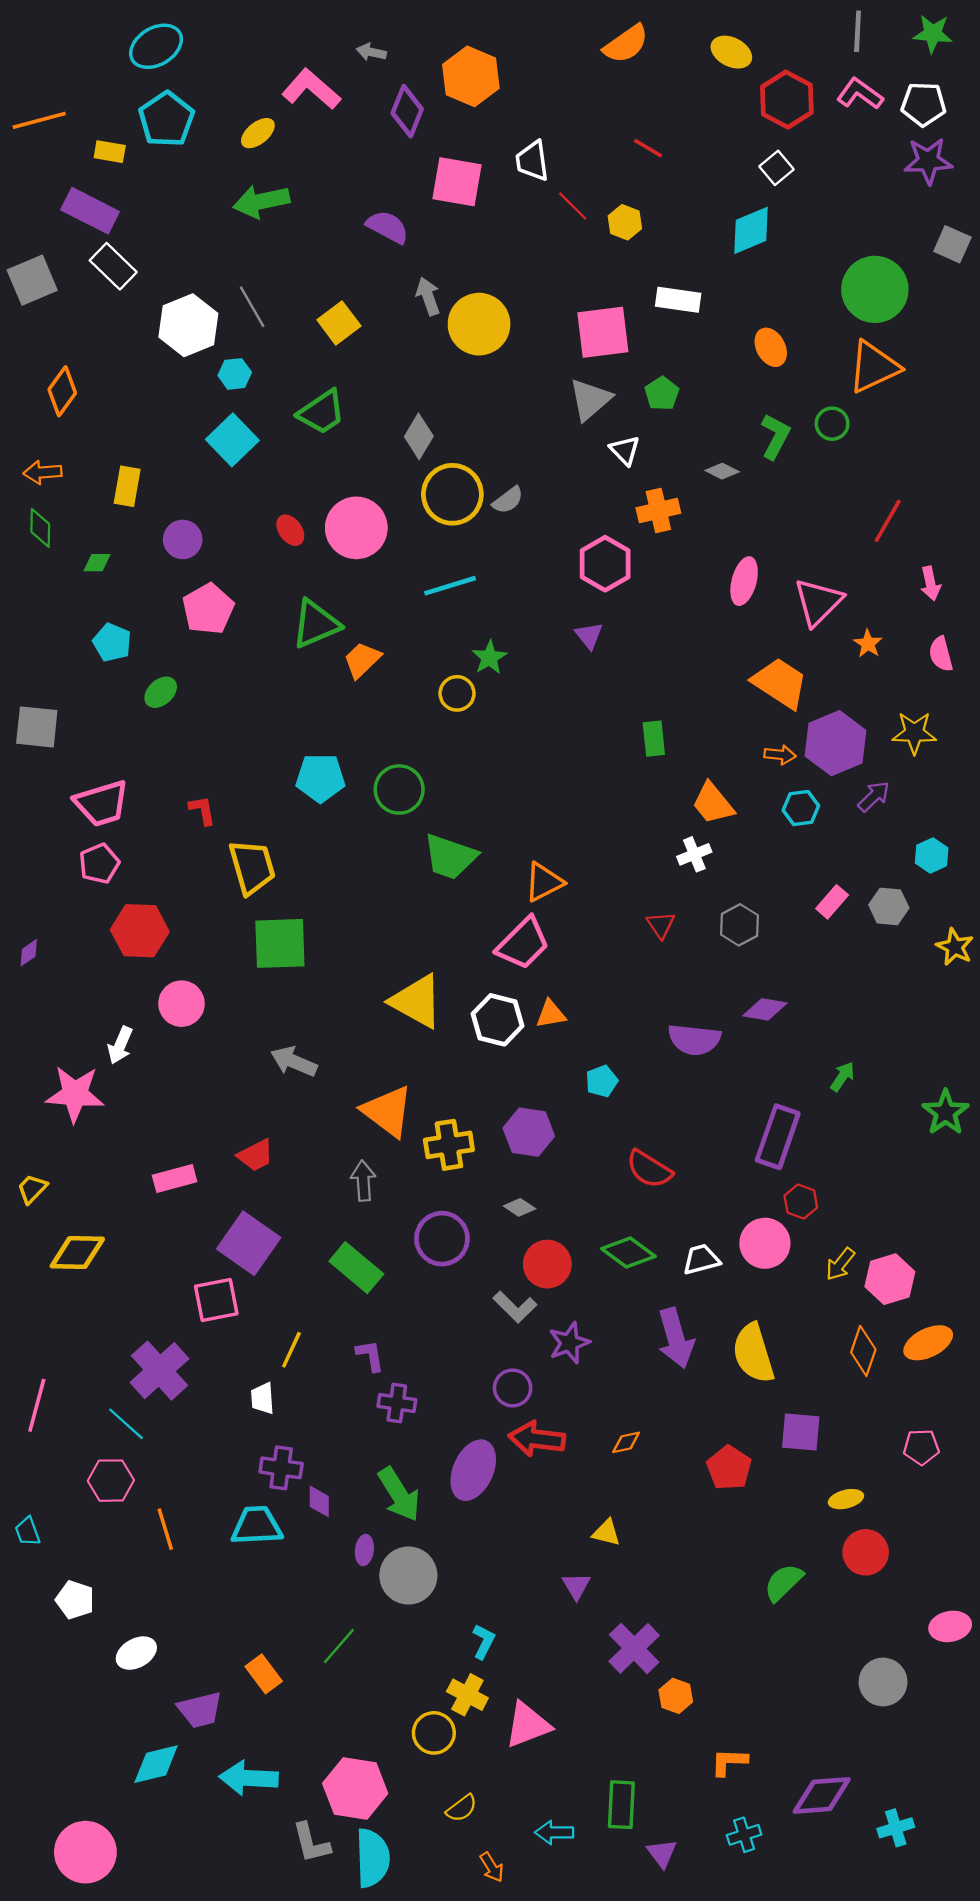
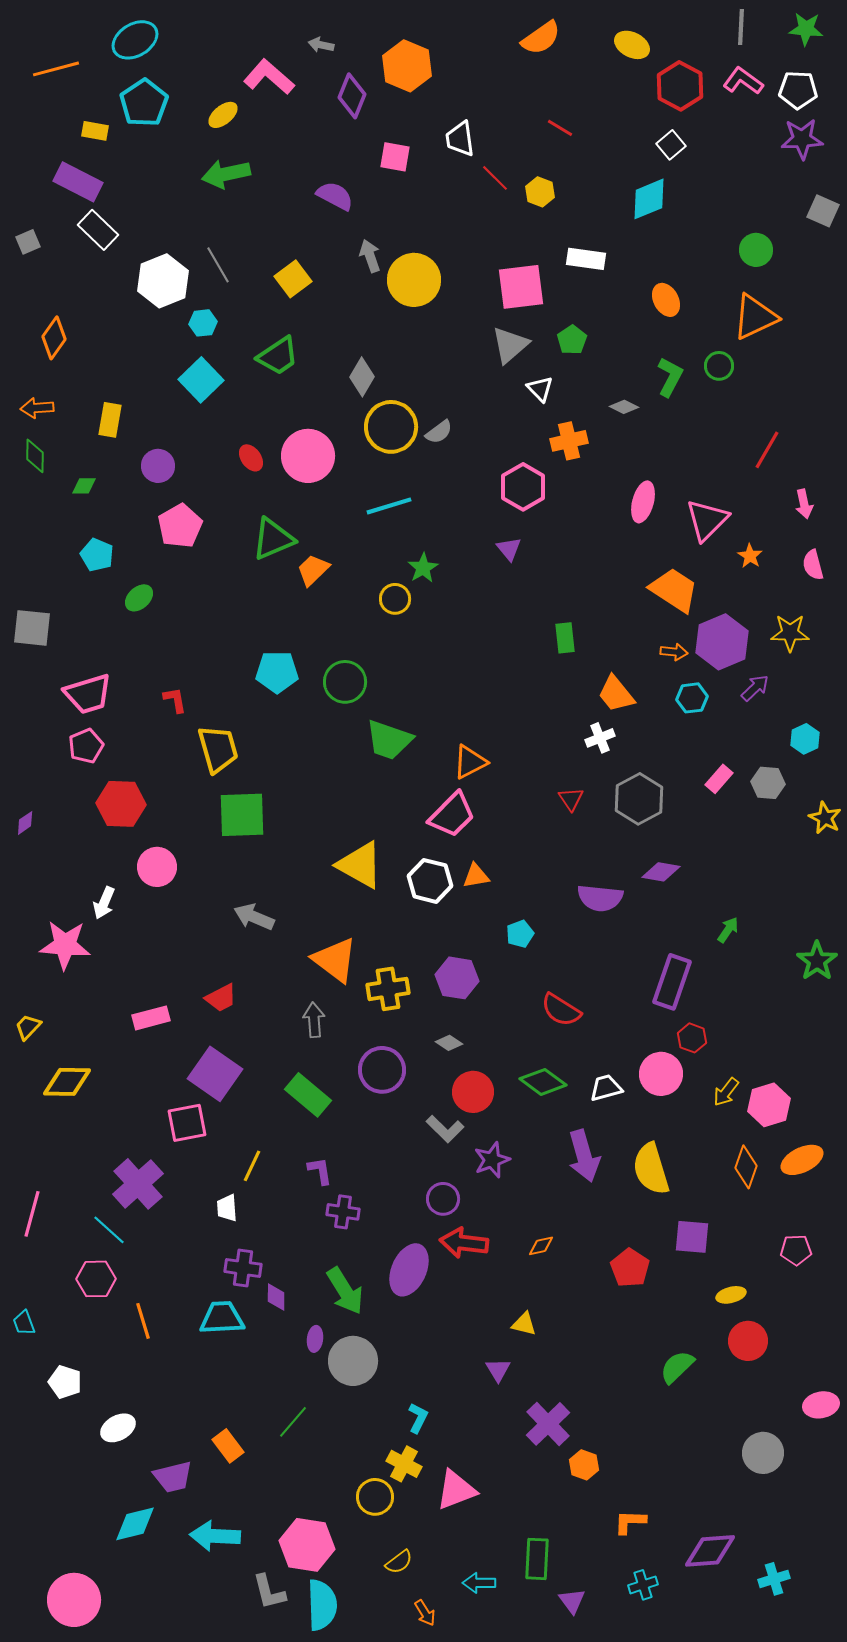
orange line: (39, 120) -> (56, 69), moved
pink square: (457, 182) -> (395, 157), size x0.7
gray square: (32, 280) -> (28, 242), size x0.6
green circle: (875, 289) -> (756, 250), size x0.6
gray hexagon: (739, 925) -> (639, 799), size x1.4

